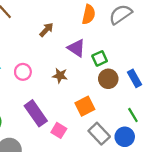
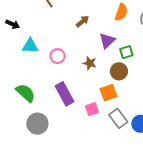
purple triangle: (76, 48) -> (107, 41), turned 36
brown circle: (108, 79) -> (119, 71), moved
pink square: (59, 130) -> (92, 109), moved, turned 32

